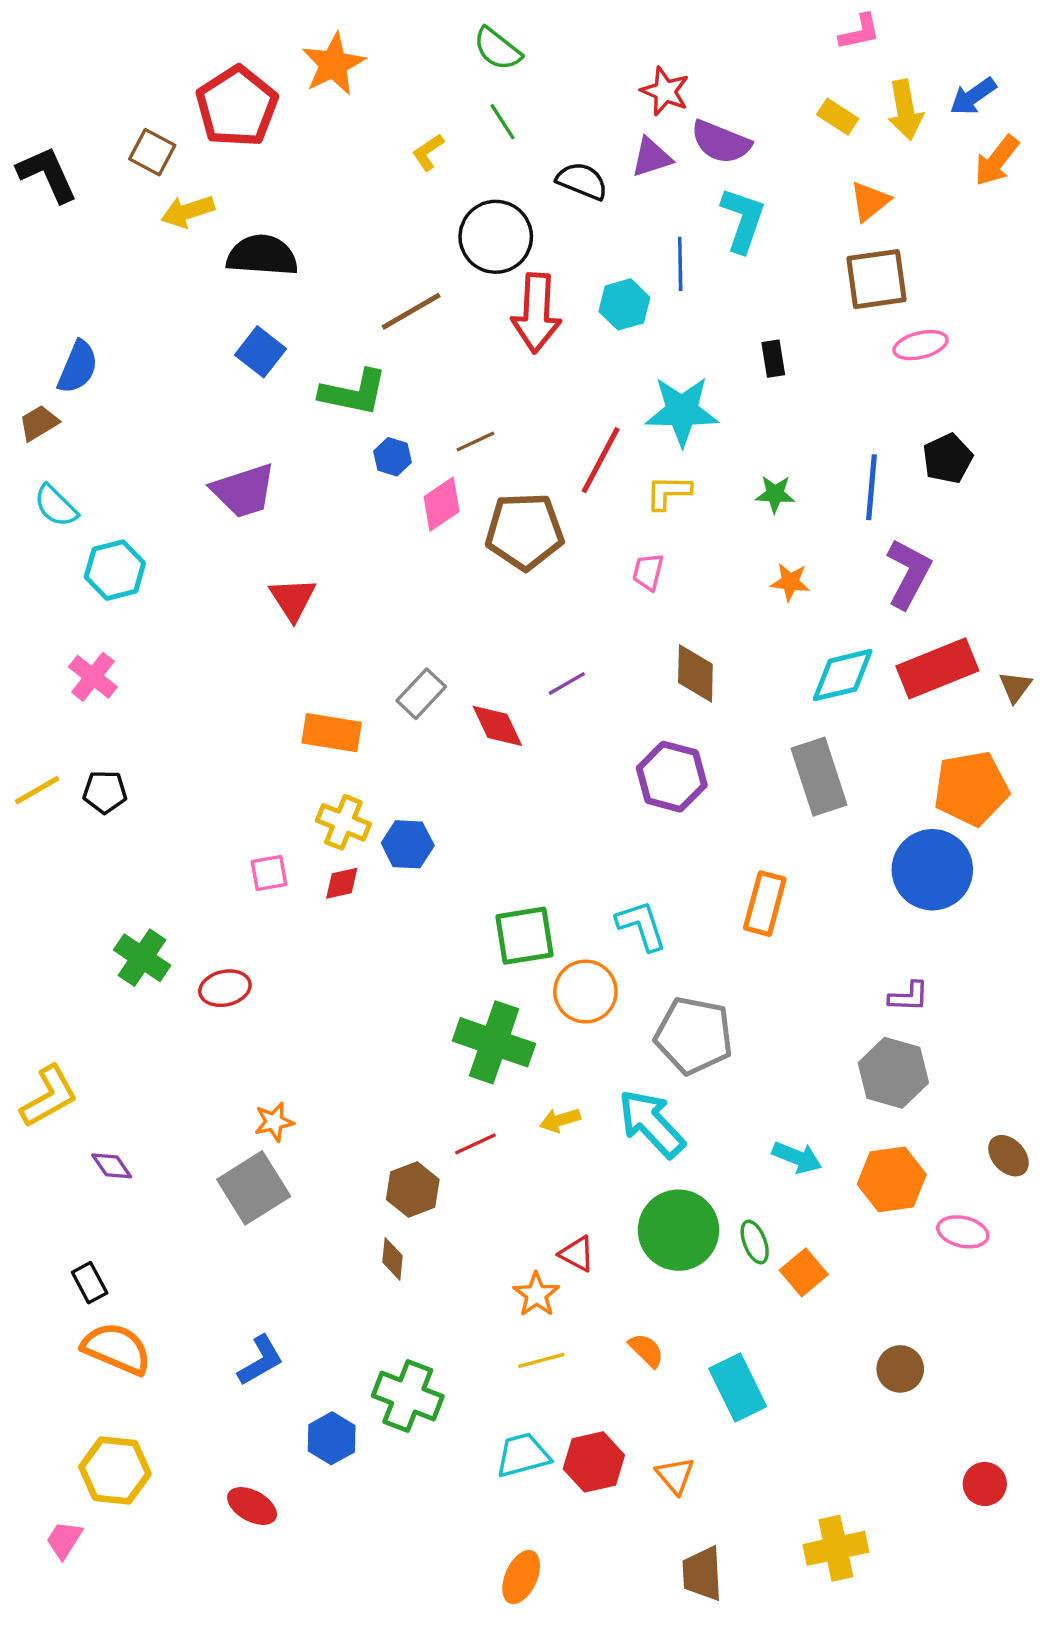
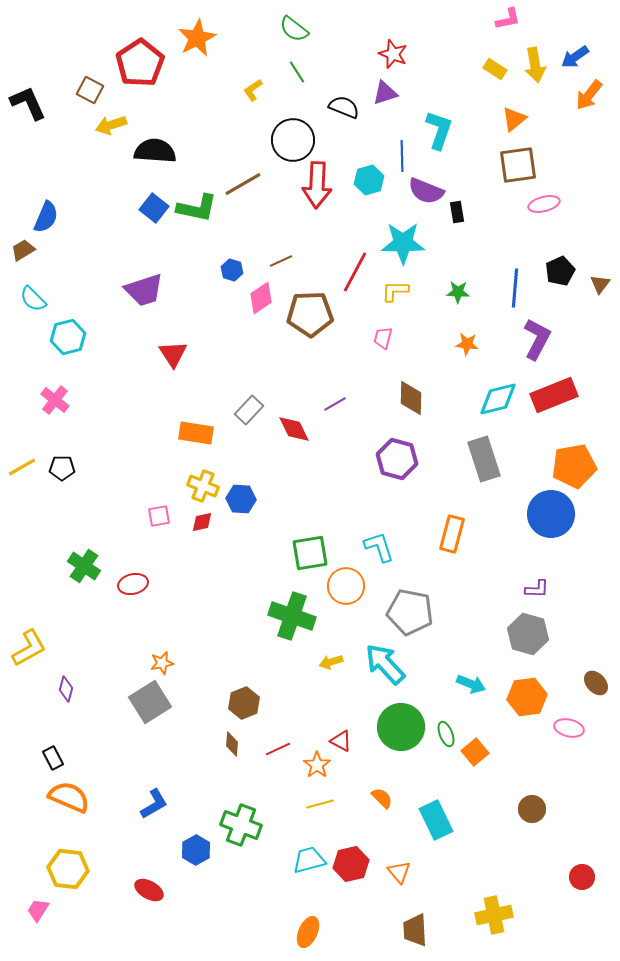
purple semicircle: (721, 142) -> (426, 191), moved
green L-shape: (354, 392) -> (197, 208), moved
brown triangle: (1015, 687) -> (600, 284), moved
red line: (475, 1144) -> (278, 749), moved
purple diamond: (112, 1166) -> (66, 689), turned 50

